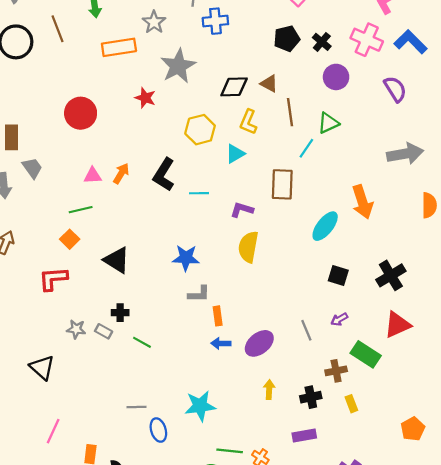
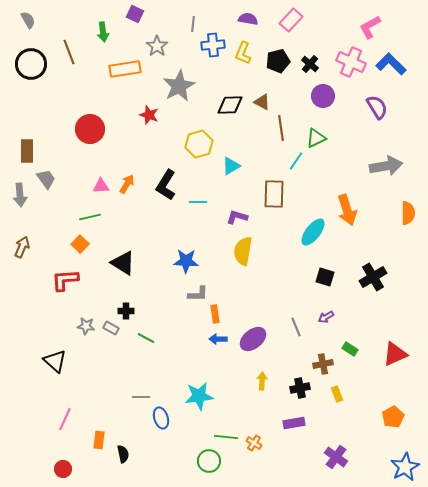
yellow L-shape: (248, 122) -> (243, 53), moved
red triangle: (397, 325) -> (395, 354), moved
green rectangle: (366, 354) -> (350, 349), size x0.6

